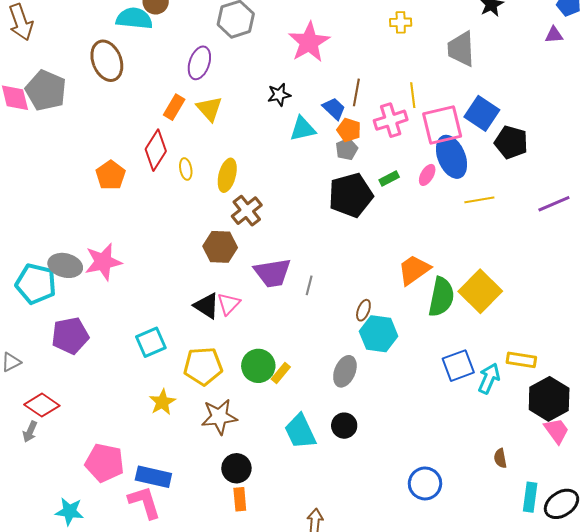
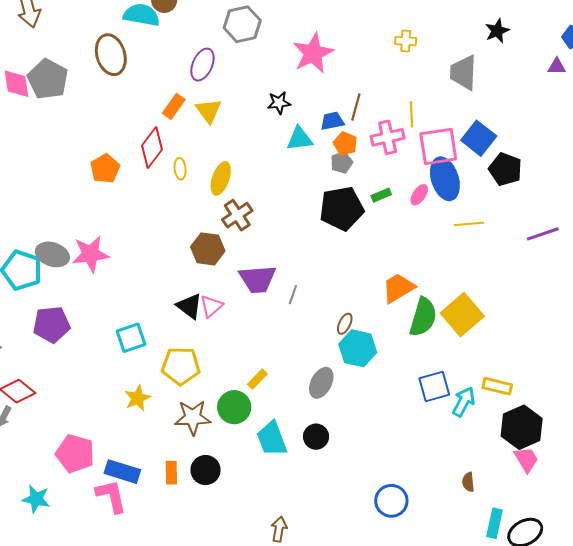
blue trapezoid: (334, 108) -> (332, 121), turned -60
green circle: (258, 366) -> (234, 407), moved
orange rectangle: (240, 499) -> (171, 473), moved

